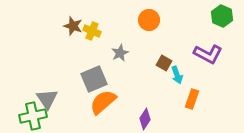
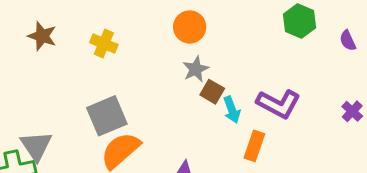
brown star: (73, 26) -> (42, 36), moved
gray star: (120, 53) -> (196, 69), moved
purple L-shape: (208, 54) -> (278, 104), moved

